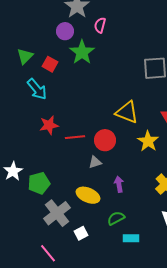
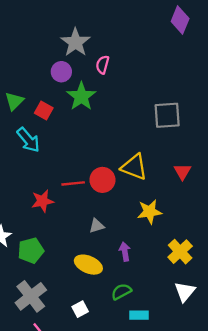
red star: (49, 125) -> (43, 201), moved
red line: (75, 137) -> (73, 183), moved
red circle: (105, 140) -> (102, 180), moved
yellow star: (148, 141) -> (150, 212), moved, turned 30
gray cross: (57, 213) -> (31, 296), moved

